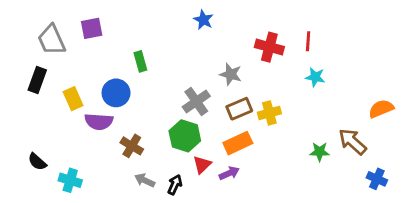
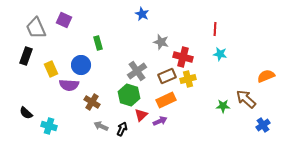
purple square: (92, 28) -> (64, 20), turned 35
red cross: (269, 47) -> (183, 57), moved
gray star: (231, 74) -> (161, 42), moved
blue cross: (377, 179) -> (263, 125), turned 32

